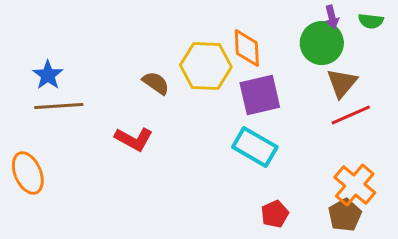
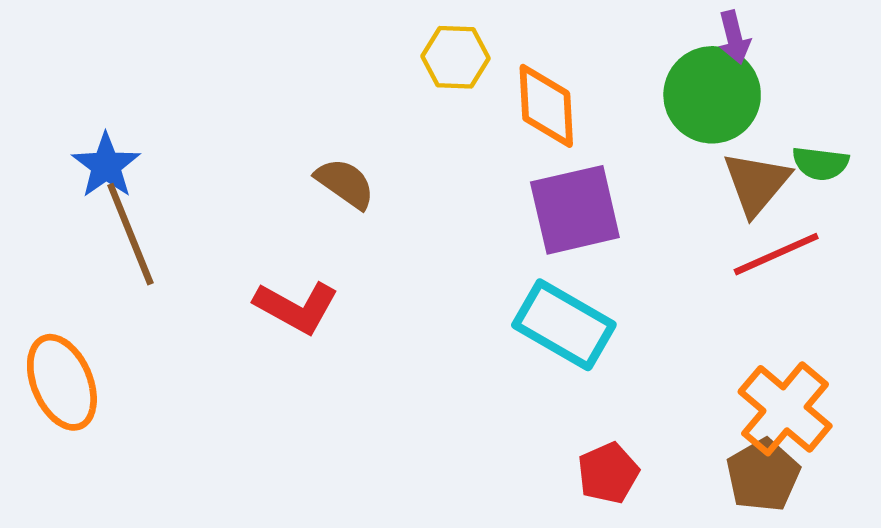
green semicircle: (371, 21) -> (820, 163), moved
yellow hexagon: (206, 66) -> (456, 57), moved, size x0.6
brown line: (59, 106) -> (130, 234), turned 72

